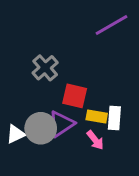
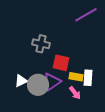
gray cross: (45, 68) -> (41, 44), turned -36
white triangle: (16, 134) -> (21, 81), moved

